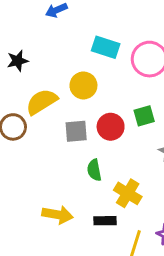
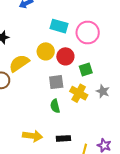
red circle: (111, 127) -> (65, 56), moved
gray square: (76, 131) -> (56, 82), moved
yellow cross: (128, 193) -> (79, 93), moved

